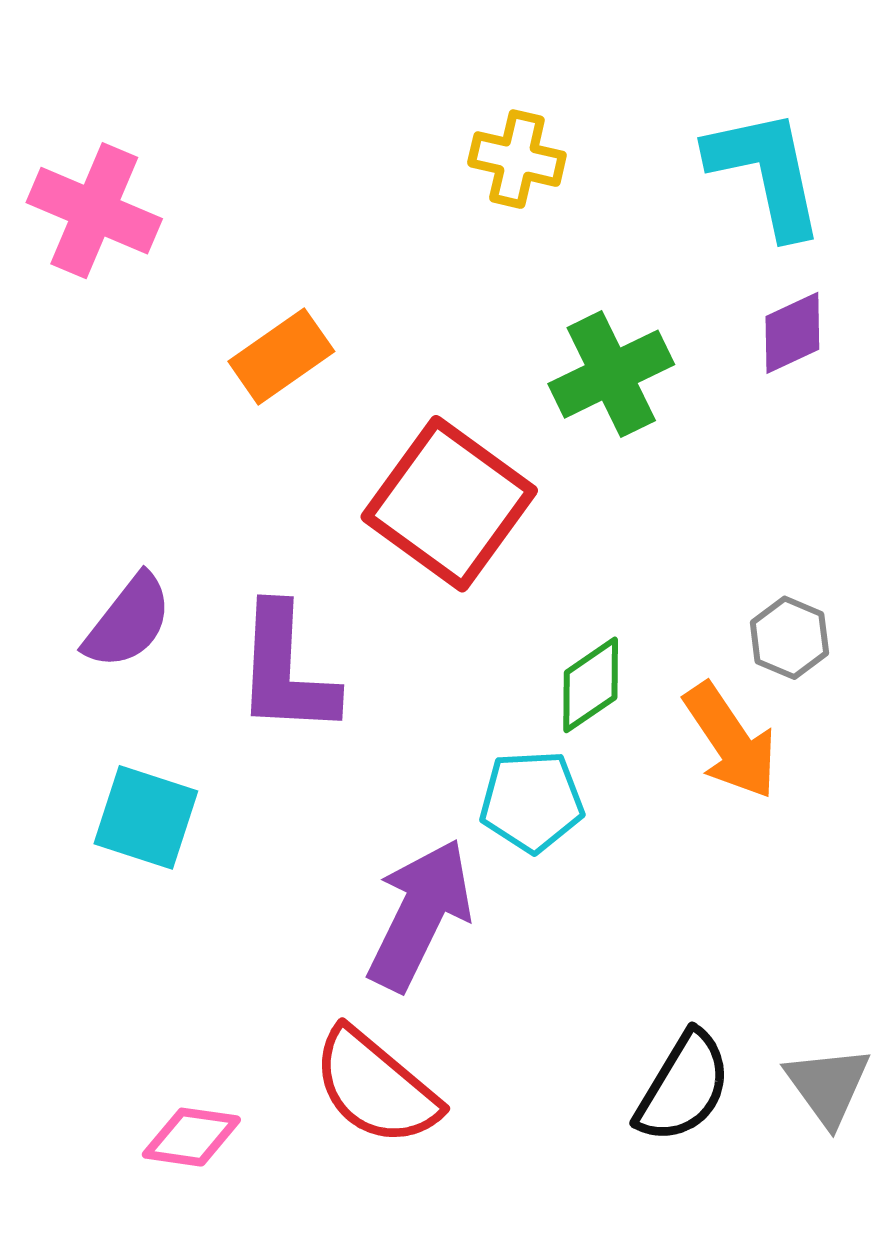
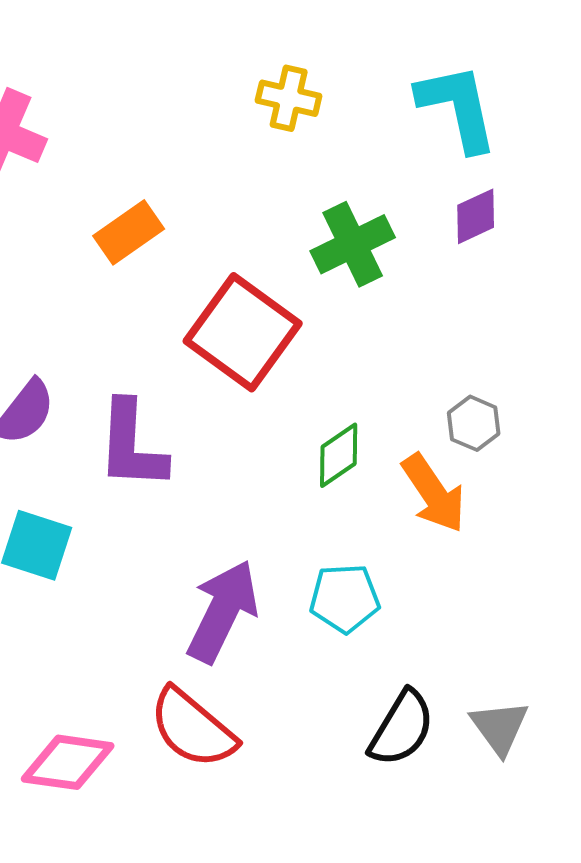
cyan pentagon: (532, 801) -> (345, 598), moved
pink diamond: (191, 1137) -> (68, 762), size x1.4

